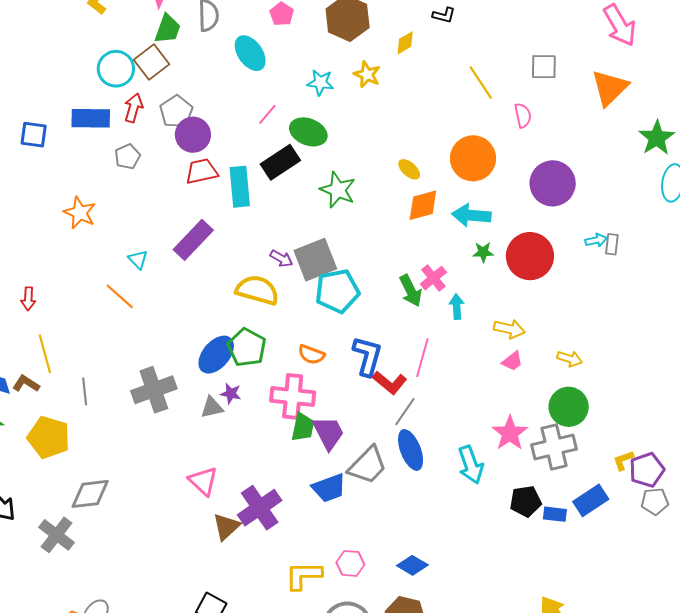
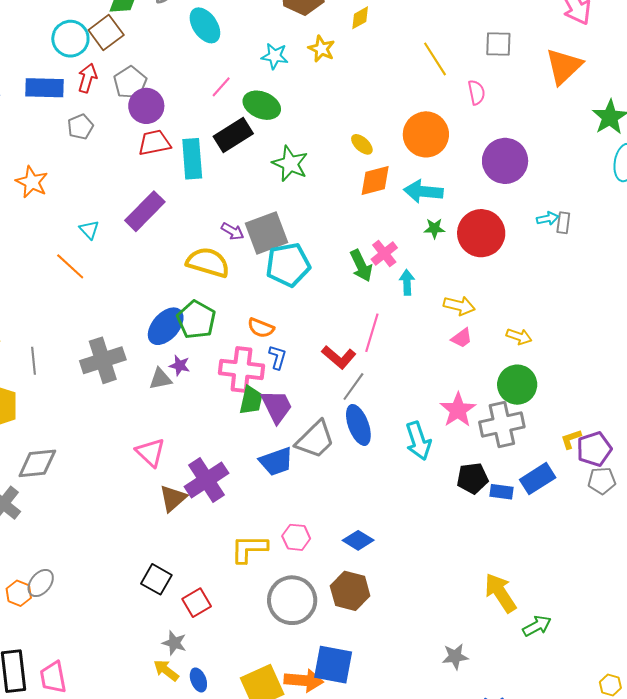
blue L-shape: (367, 356) -> (278, 357), moved, size x0.6

